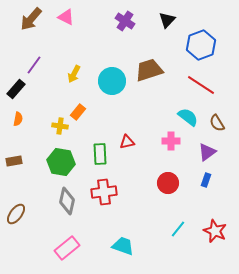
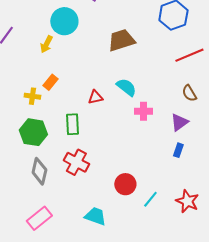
cyan circle: (112, 81) -> (64, 21), moved
red line: (201, 85) -> (189, 55), moved, turned -56
cyan semicircle: (188, 117) -> (126, 87), moved
red triangle: (127, 142) -> (95, 97), moved
red circle: (168, 183) -> (125, 184), moved
red cross: (104, 192) -> (76, 162), turned 35

